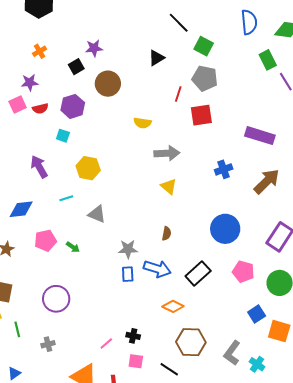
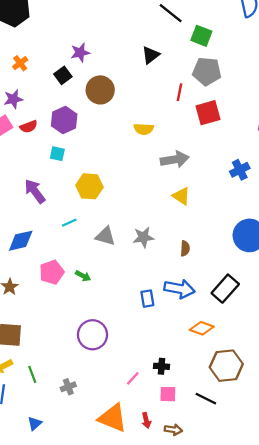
gray star: (128, 249) -> (143, 237), moved
purple circle: (56, 299) -> (92, 335), moved

